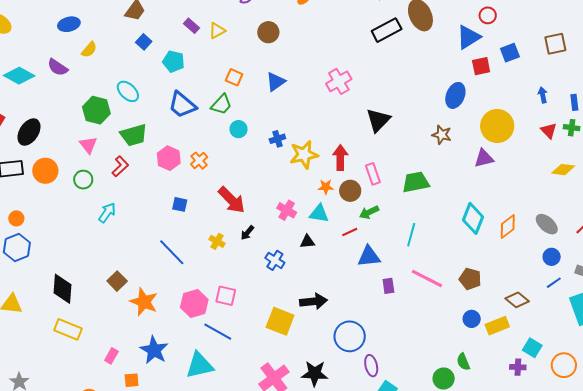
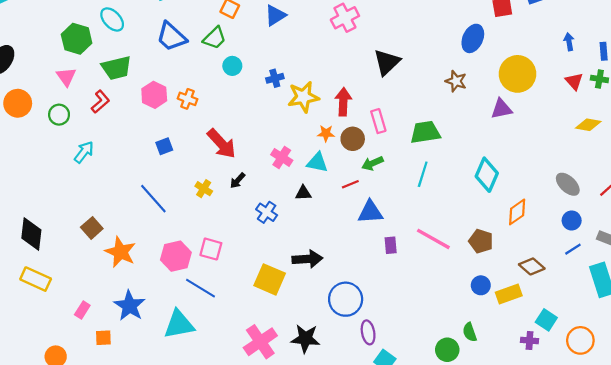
orange cross: (199, 161) -> (187, 99), turned -30
blue square: (180, 204) -> (164, 146), turned -35
orange diamond: (508, 226) -> (517, 212), moved
cyan line: (411, 235) -> (423, 174), moved

